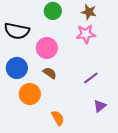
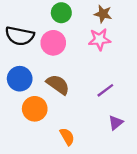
pink circle: (47, 48) -> (53, 43), moved
brown semicircle: (50, 73) -> (58, 84), size x1.5

